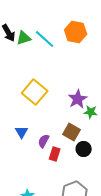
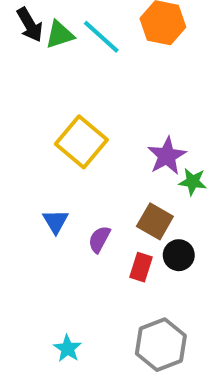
red rectangle: (55, 154) -> (141, 267), moved

